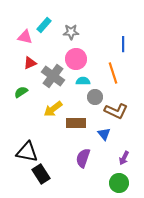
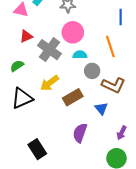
brown rectangle: (76, 123) -> (73, 97), turned -30
black triangle: (27, 152) -> (22, 98), moved, turned -35

